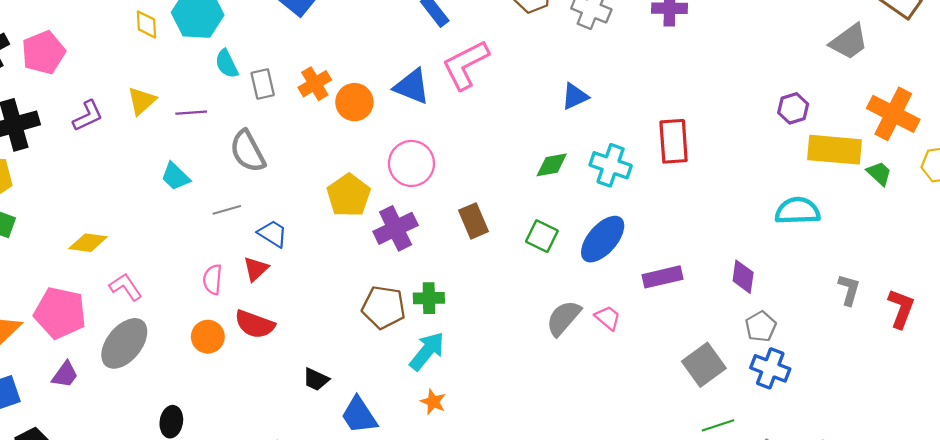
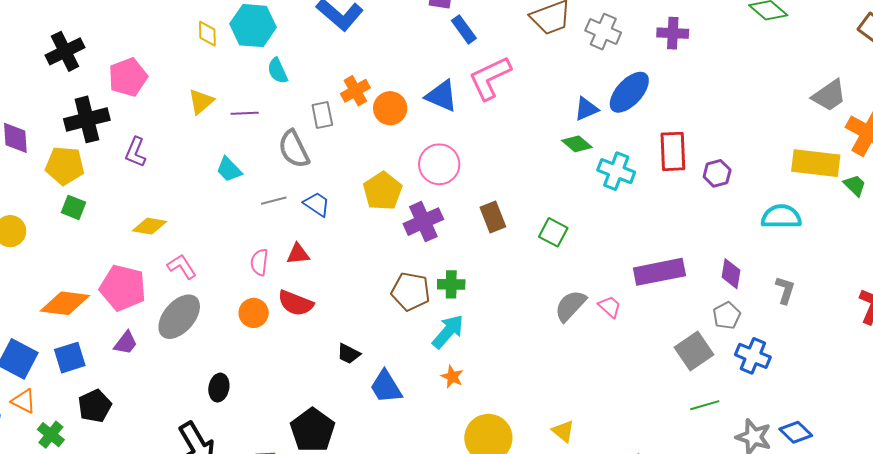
gray trapezoid: (849, 42) -> (829, 95), moved
pink pentagon: (43, 53) -> (128, 77), moved
gray rectangle: (263, 84) -> (322, 115), moved
purple hexagon: (793, 108) -> (717, 173), moved
purple L-shape: (88, 116) -> (136, 152), moved, turned 136
green diamond: (552, 165) -> (577, 144), moved, turned 48
blue trapezoid: (273, 234) -> (317, 204), moved
blue ellipse: (603, 239) -> (629, 92), moved
red triangle: (256, 269) -> (298, 254), turned 35
purple rectangle: (663, 277) -> (659, 272), size x1.4
gray L-shape: (849, 290) -> (785, 290), moved
gray pentagon: (761, 326) -> (727, 315), moved

